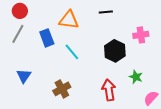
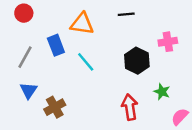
gray line: (18, 34) -> (25, 57), moved
brown cross: (62, 89) -> (55, 107), moved

